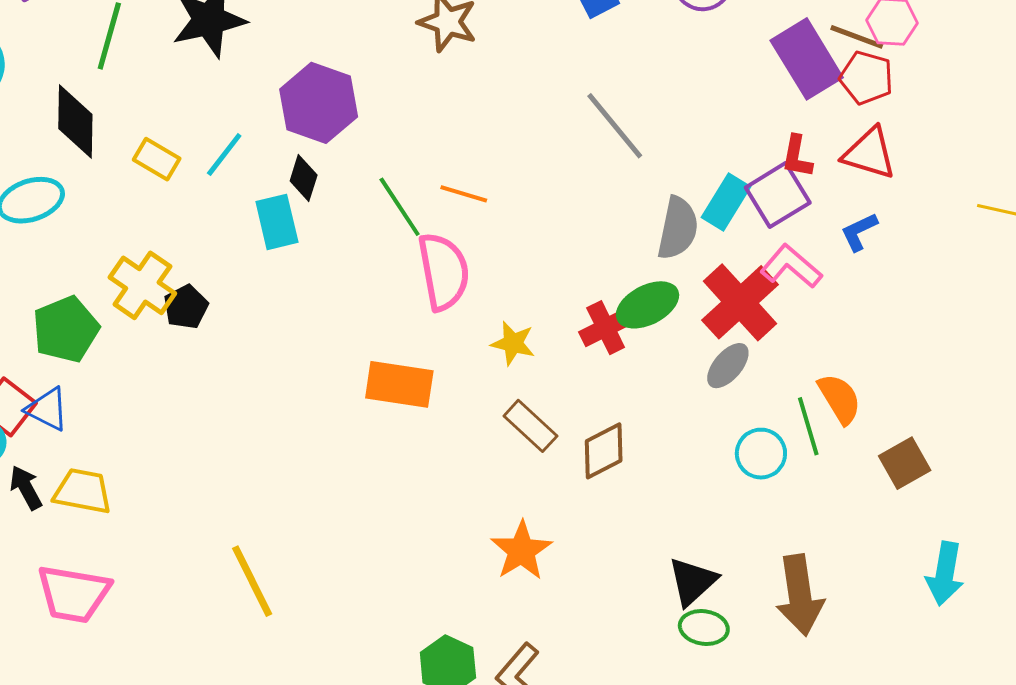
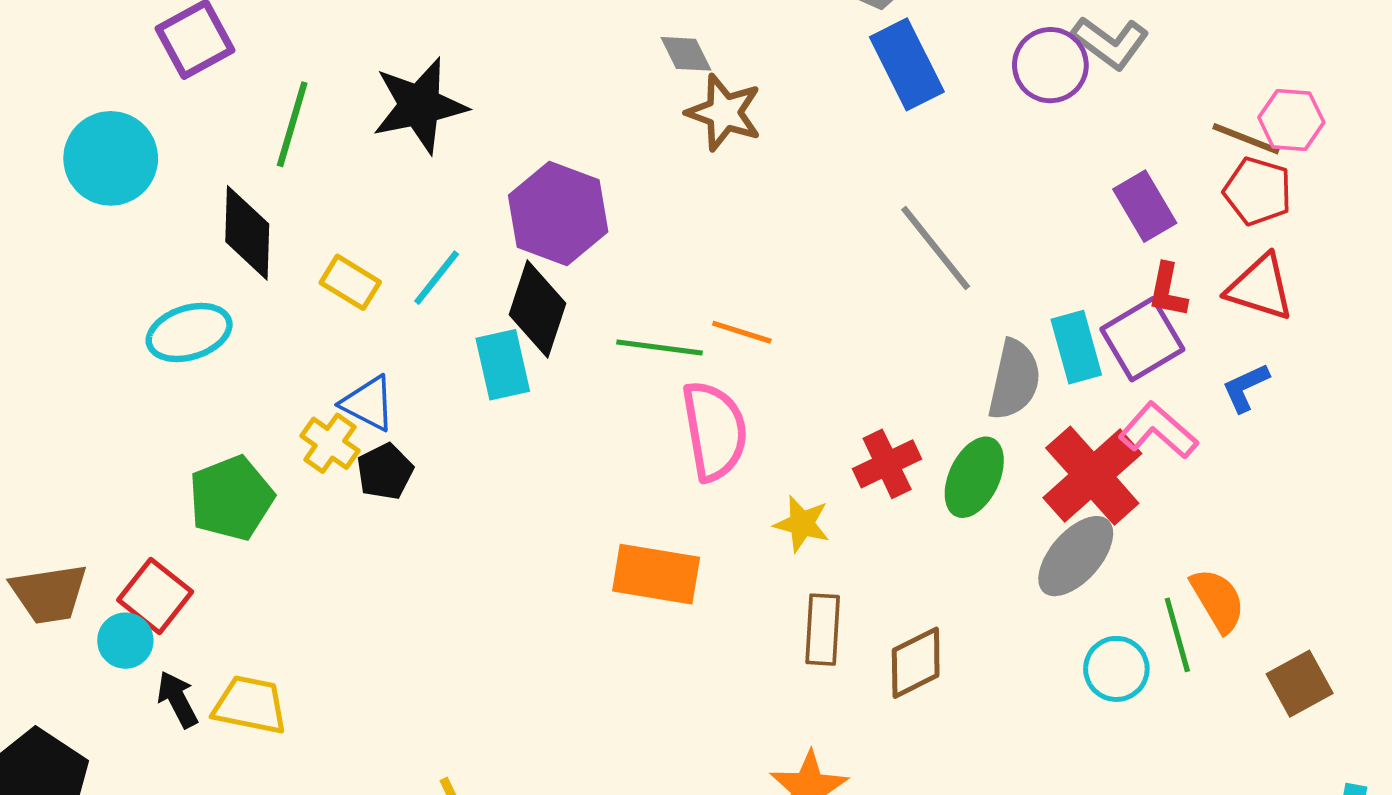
purple rectangle: (807, 59) -> (1145, 206), moved, size x0.7
black diamond: (304, 178) -> (538, 309), size x1.6
cyan rectangle: (726, 202) -> (1076, 347), turned -48
green line: (400, 207) -> (660, 347), turned -50
yellow cross: (142, 285) -> (330, 443), size x0.7
green ellipse: (648, 305) -> (974, 477), turned -38
red cross: (606, 328) -> (887, 464), moved
gray ellipse: (728, 366) -> (1076, 556), size x1.4
blue triangle: (47, 409) -> (368, 403), moved
brown rectangle: (530, 426) -> (823, 630), turned 50

